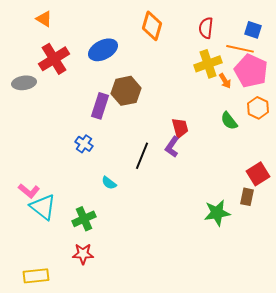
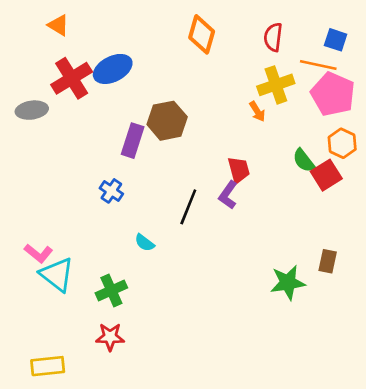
blue ellipse: (103, 50) -> (113, 69), moved
orange arrow: (225, 81) -> (257, 111), moved
red square: (258, 174) -> (326, 175), moved

